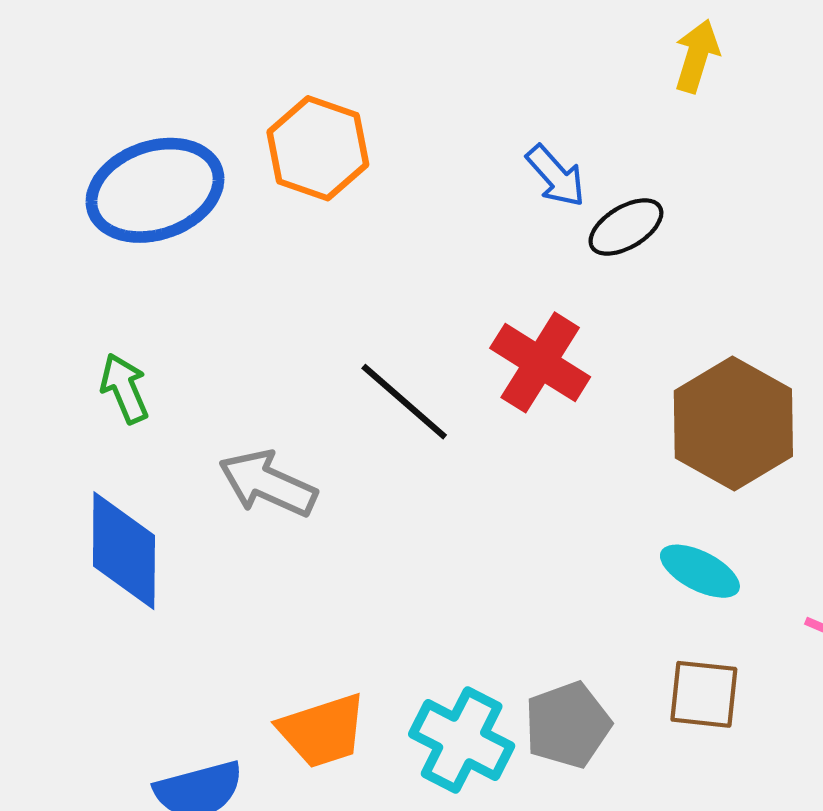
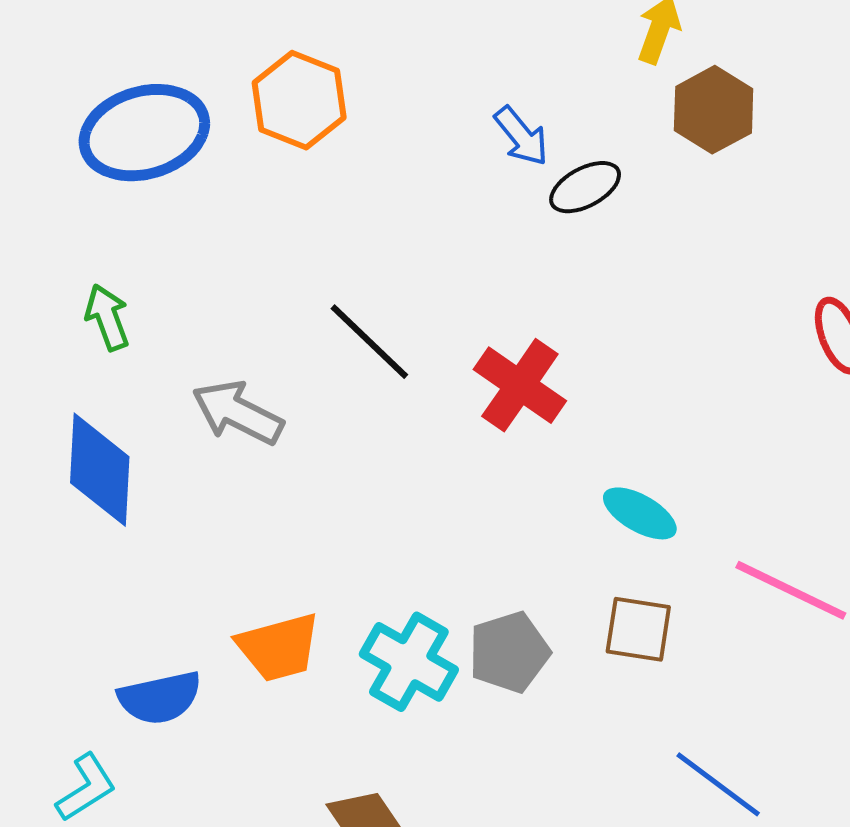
red cross: (540, 362) -> (520, 385), moved
brown hexagon: (733, 424) -> (714, 110), moved, size x0.7

